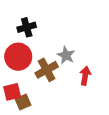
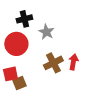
gray star: (66, 55) -> (46, 32), moved
brown cross: (47, 70) -> (53, 63), moved

